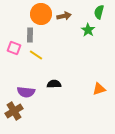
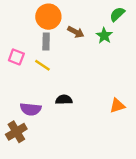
green semicircle: (99, 12) -> (117, 14), turned 32
brown arrow: (64, 16) -> (76, 32), moved, turned 40
gray rectangle: (30, 35) -> (46, 42), moved

